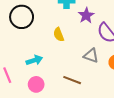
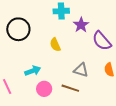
gray triangle: (91, 56) -> (81, 70), moved
pink circle: (36, 84) -> (44, 89), moved

